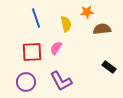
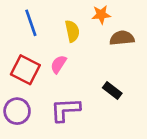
red square: (32, 52) -> (25, 70), turned 30
black rectangle: (109, 67) -> (112, 90), moved
purple L-shape: (61, 81) -> (65, 110), turned 115

